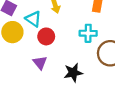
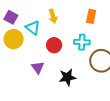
red circle: (46, 36) -> (54, 45), moved

